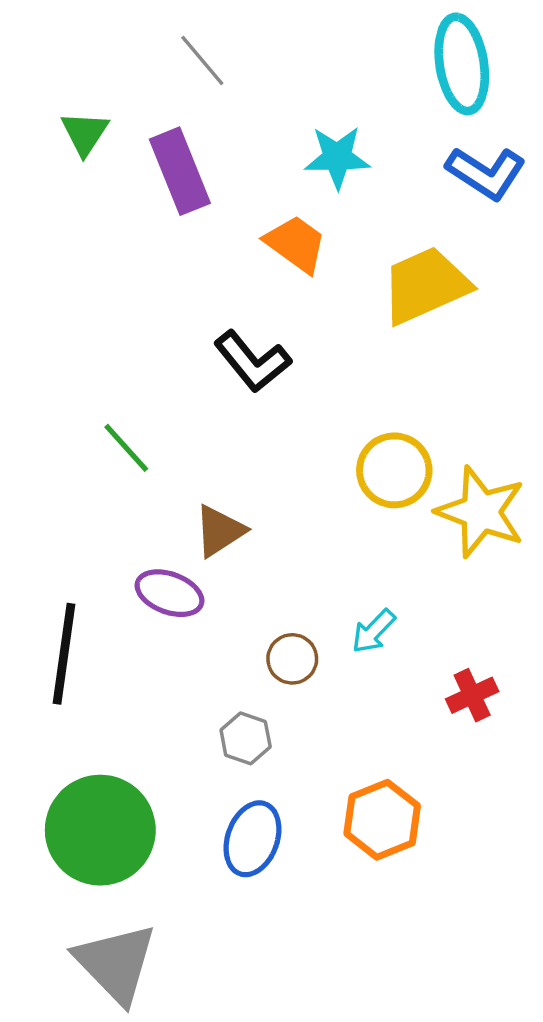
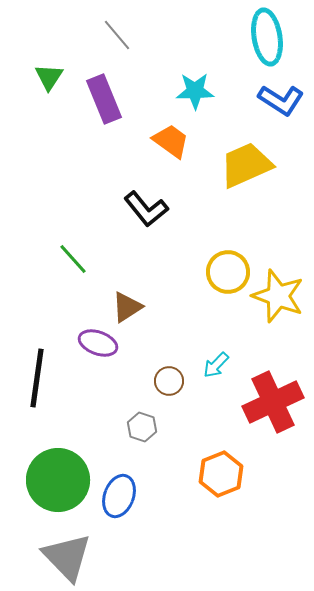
red cross: (472, 695) -> (273, 402), size x2.0
blue ellipse: (252, 839) -> (119, 496), moved

